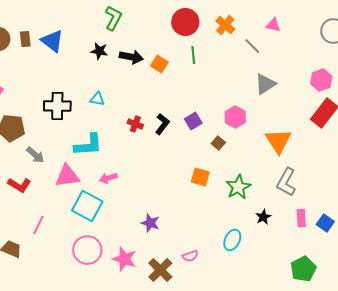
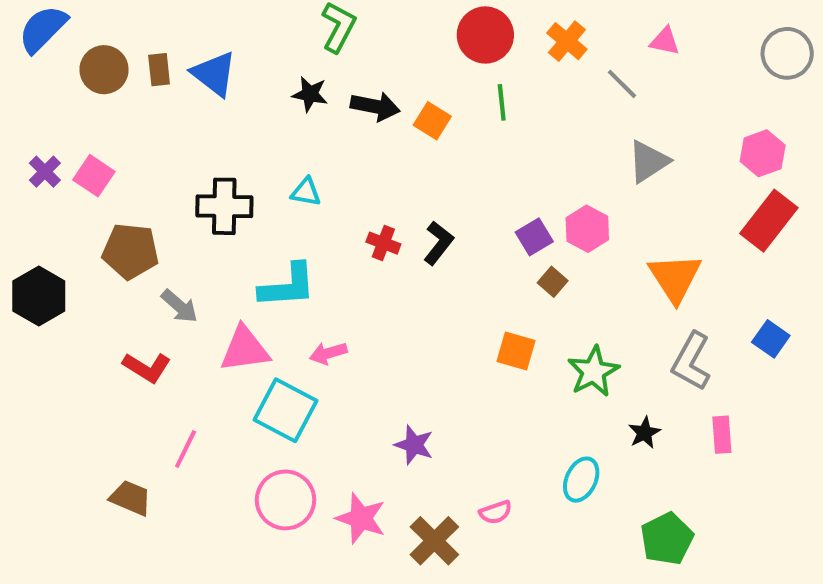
purple square: (193, 121) -> (534, 237), moved
blue square: (325, 223) -> (771, 339), moved
green pentagon: (303, 269) -> (667, 539), moved

